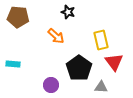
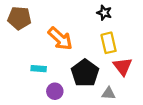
black star: (68, 12) -> (104, 13), moved
orange arrow: (56, 36) -> (60, 39), size x1.4
cyan rectangle: (13, 64) -> (39, 69), moved

